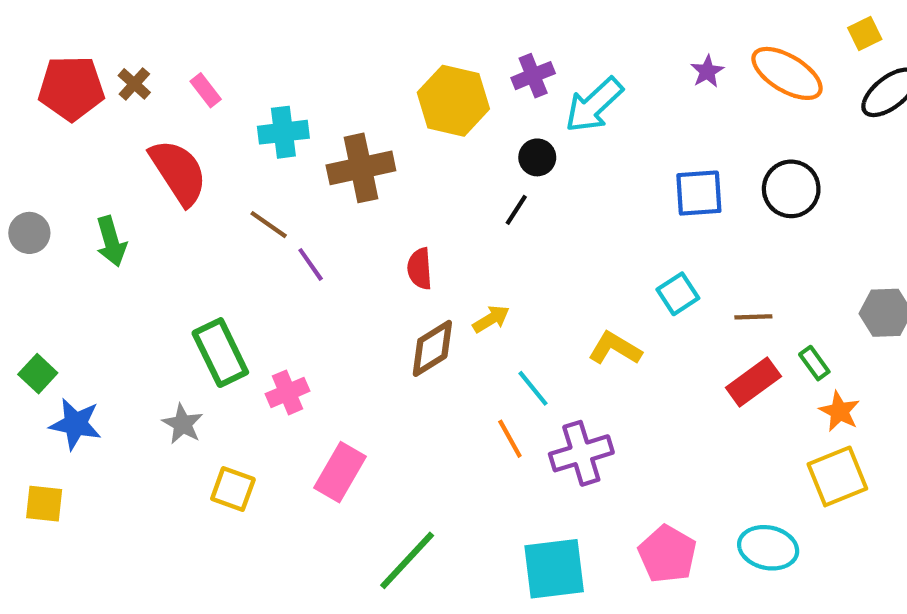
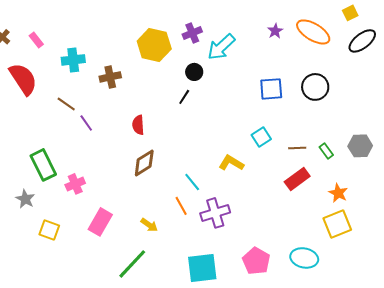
brown cross: (361, 168) -> (110, 77), size x0.7
yellow arrow: (491, 319) -> (149, 225), moved, turned 66
green rectangle: (814, 363) -> (326, 151), moved

